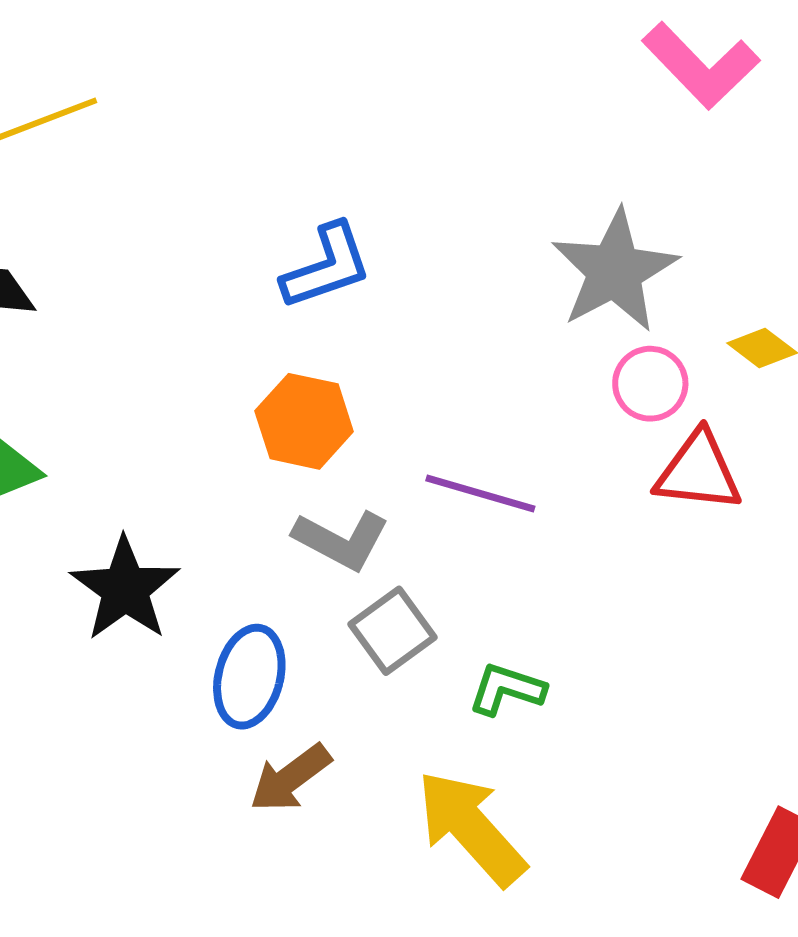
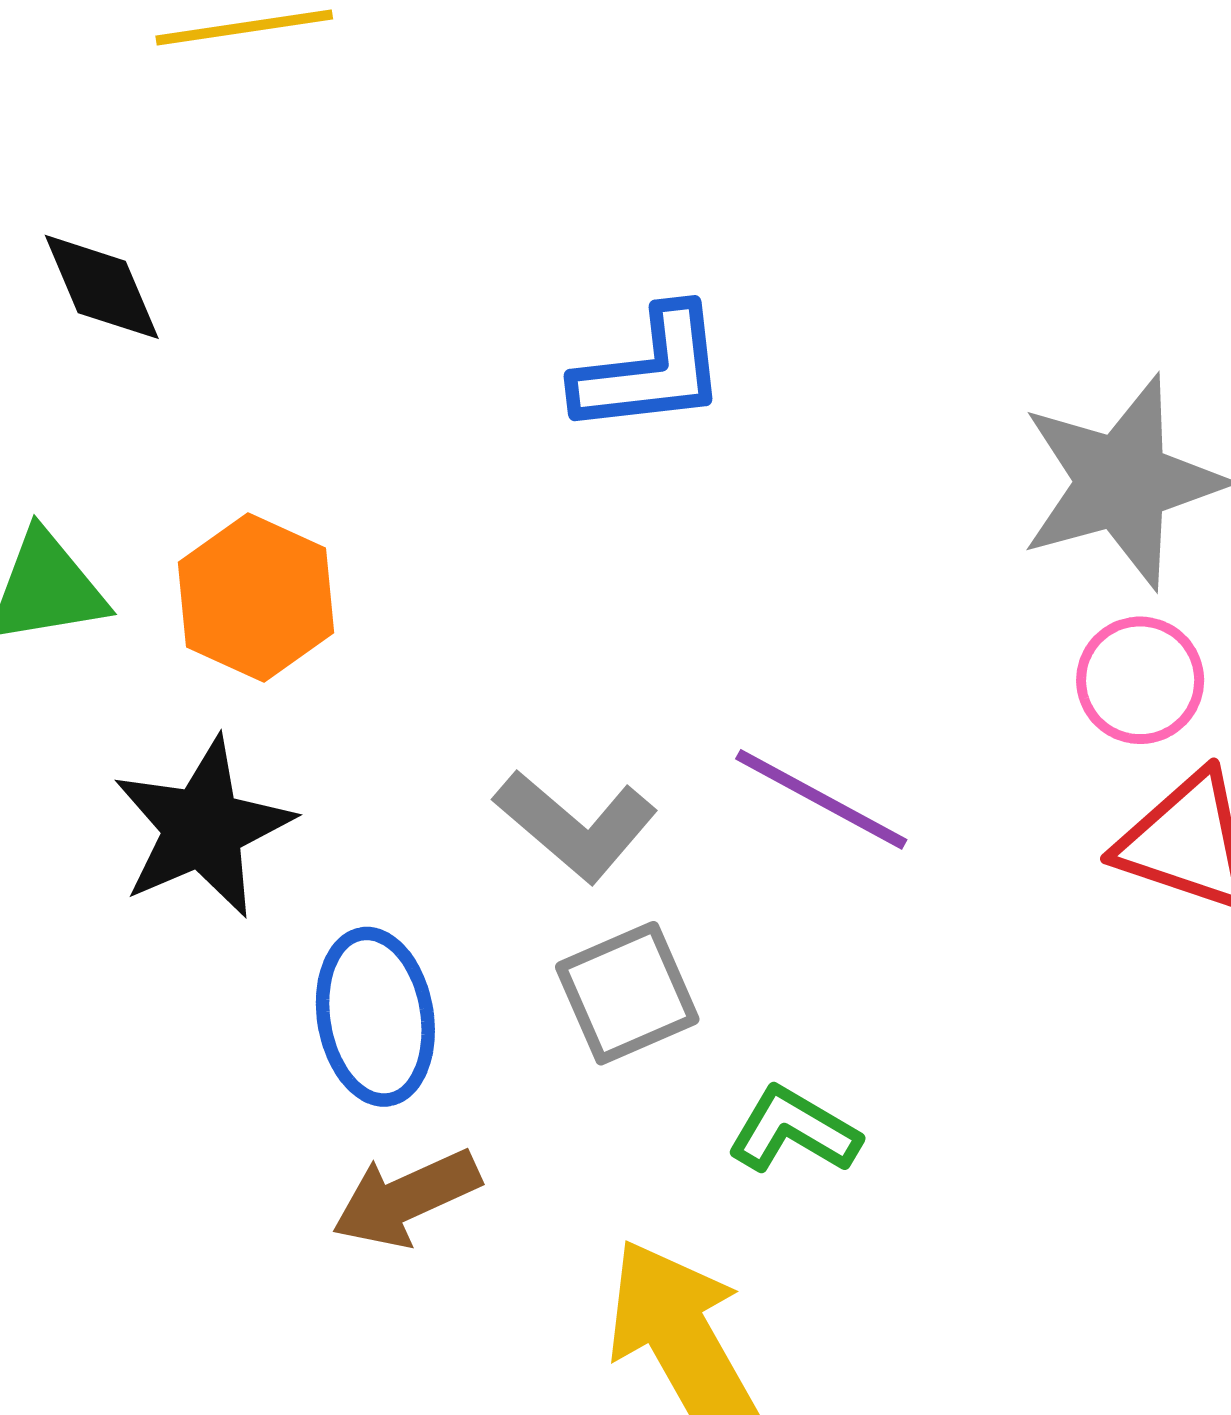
orange hexagon: (304, 421) -> (256, 597), moved
blue ellipse: (249, 677) -> (375, 1017), turned -36

